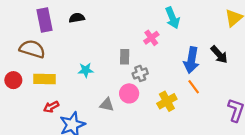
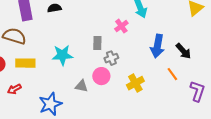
black arrow: (219, 55) -> (183, 51), moved
cyan star: (86, 70) -> (62, 55), size x1.5
orange line: (194, 87) -> (172, 74), moved
red arrow: (51, 107) -> (14, 89), moved

